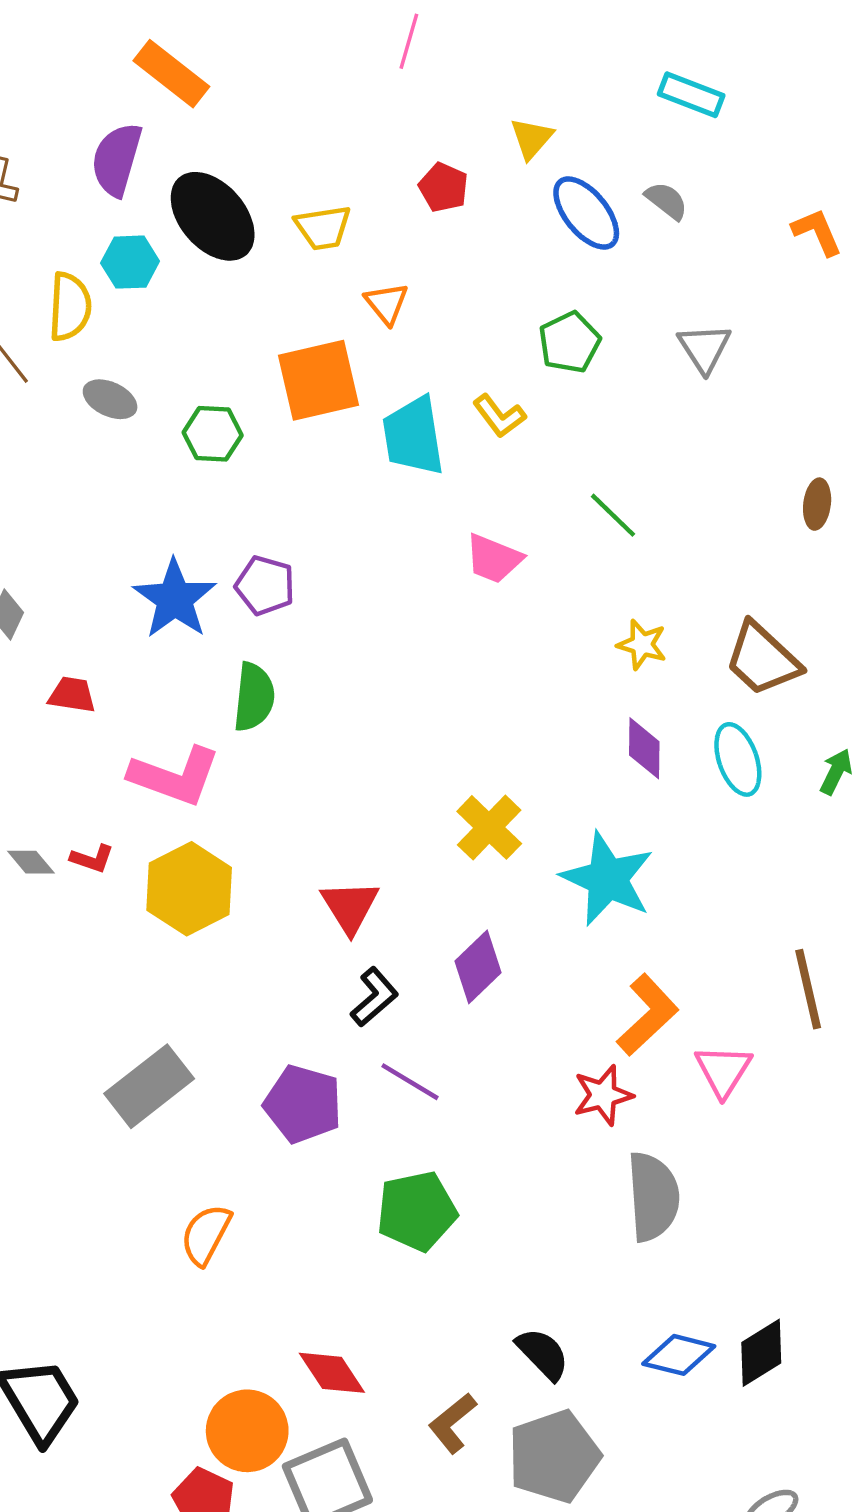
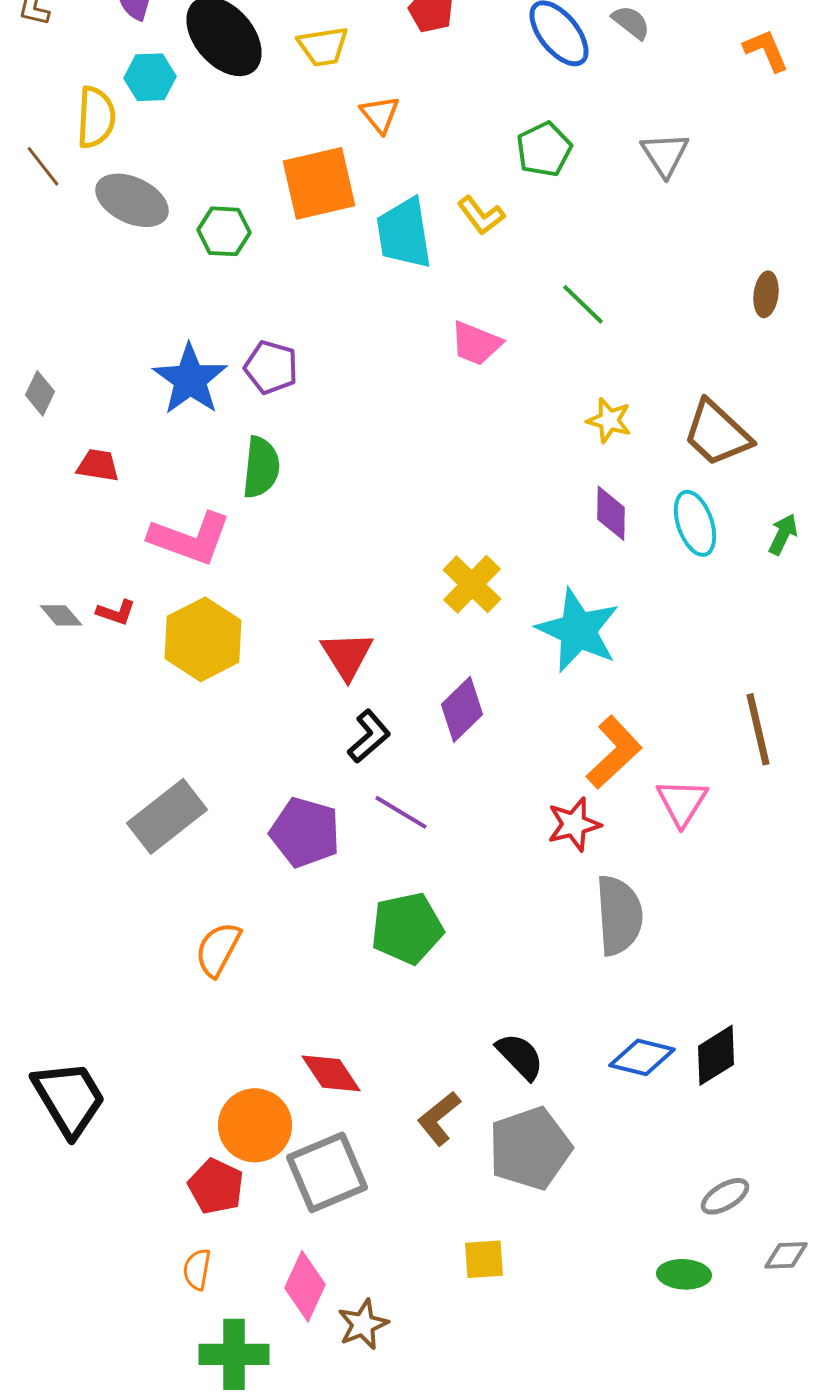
gray ellipse: (110, 399) -> (132, 200), size x1.5

